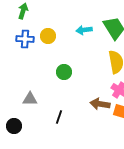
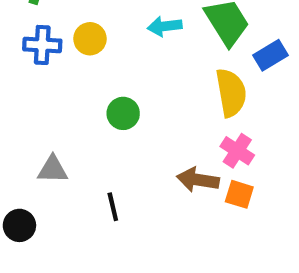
black line: (59, 117) -> (113, 207), turned -32

